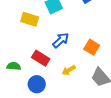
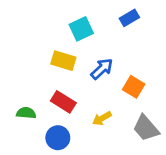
yellow rectangle: (30, 19) -> (63, 61), moved
blue arrow: (61, 40) -> (102, 69), moved

